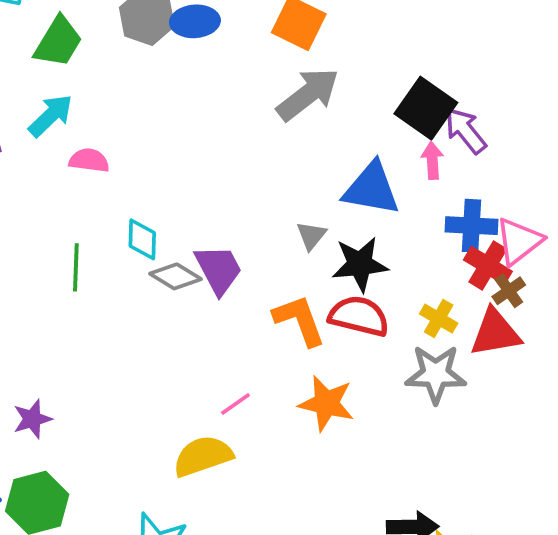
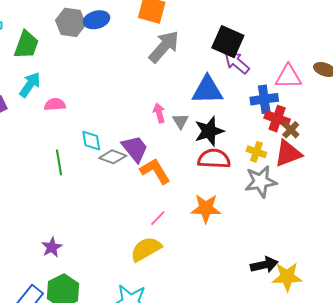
purple arrow: (465, 131) -> (237, 63), moved
pink arrow: (432, 160) -> (159, 113), moved
pink triangle: (519, 241) -> (288, 77), moved, turned 48
orange L-shape: (299, 320) -> (155, 171), moved

